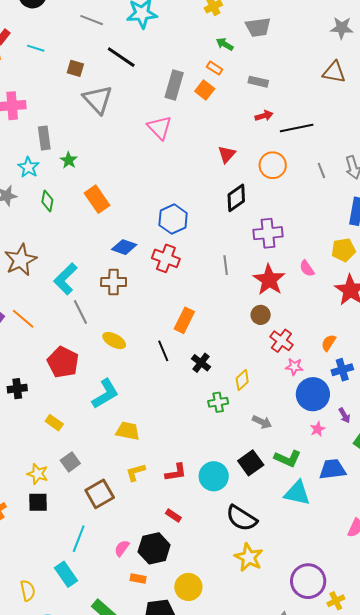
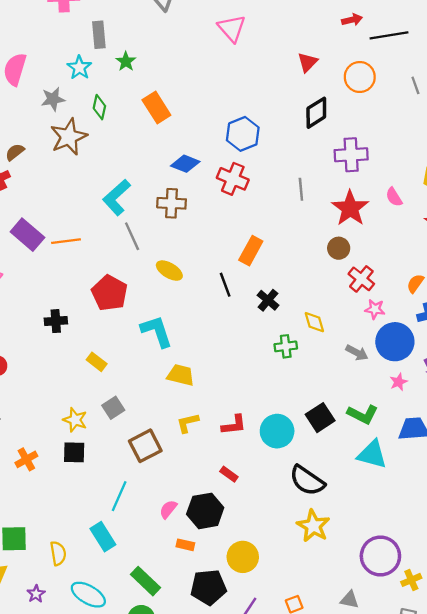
brown star: (21, 260) -> (69, 137), moved
orange line: (23, 319) -> (66, 241), turned -50
yellow diamond: (242, 380) -> (314, 322), turned -65
cyan L-shape: (105, 394) -> (157, 331), turned -80
gray arrow: (262, 422) -> (357, 353), moved

